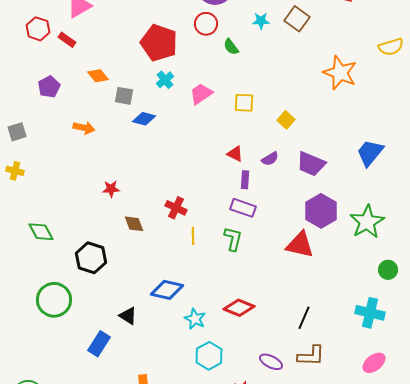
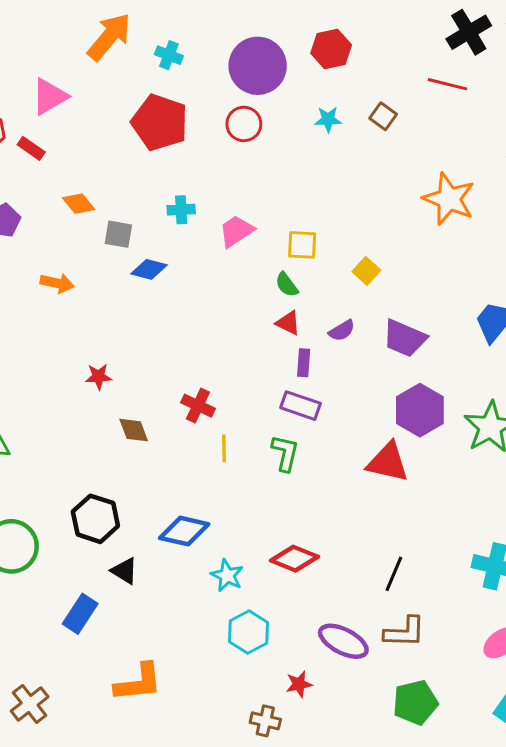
brown square: (297, 19) -> (383, 116), size x0.7
red pentagon: (159, 43) -> (160, 122), moved
green semicircle: (231, 47) -> (287, 285), moved
cyan cross: (165, 80) -> (181, 210), turned 36
black hexagon: (91, 258) -> (95, 519), moved
purple ellipse: (271, 362) -> (343, 641), size x1.4

